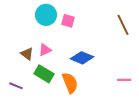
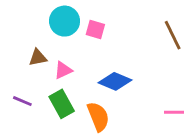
brown triangle: (27, 54) -> (38, 58), moved, turned -48
green rectangle: (44, 74) -> (62, 104), turned 30
purple line: (16, 86) -> (22, 101), moved

